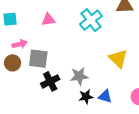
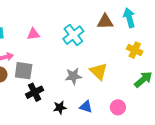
gray star: (79, 76) -> (73, 76), moved
black star: (86, 97) -> (60, 107), moved

